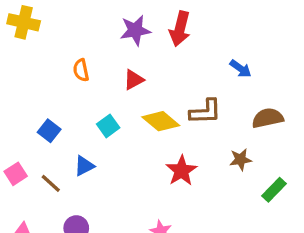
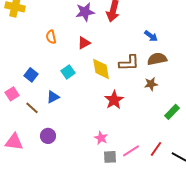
brown semicircle: (268, 118) -> (157, 59), moved
yellow diamond: (161, 121) -> (101, 69), turned 40
brown star: (241, 159) -> (151, 84), moved
pink square: (16, 174) -> (12, 94), moved

